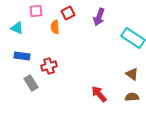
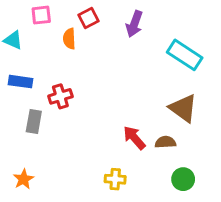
brown triangle: (132, 74) -> (183, 108), size x1.5
gray rectangle: (31, 83) -> (34, 121), turned 42
brown semicircle: (132, 97) -> (165, 142), moved

